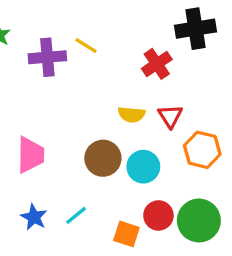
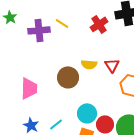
red cross: (157, 64) -> (99, 24), moved
brown circle: (103, 158) -> (68, 77), moved
cyan circle: (143, 167) -> (87, 113), moved

